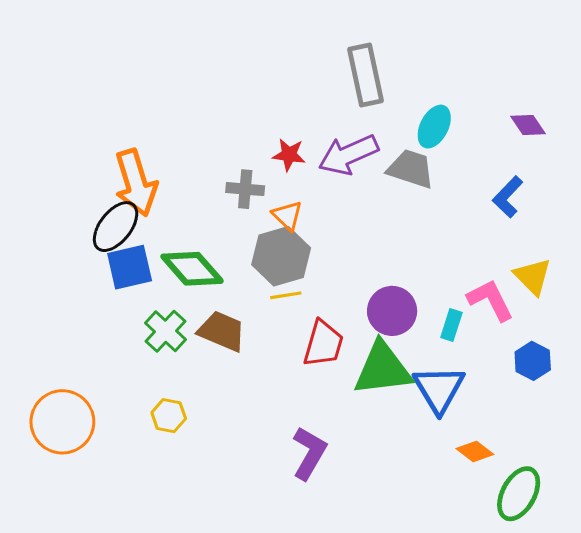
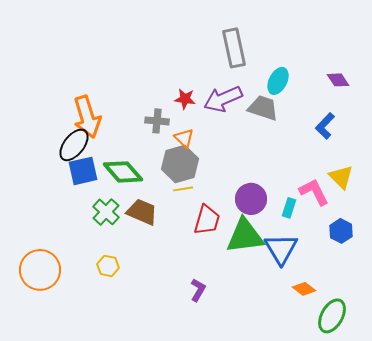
purple L-shape: (309, 453) -> (198, 290), size x0.7

